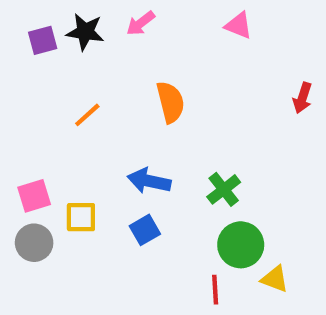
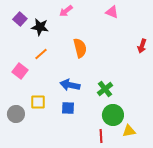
black star: (85, 32) -> (40, 27), moved
purple square: (43, 40) -> (20, 19), turned -32
pink square: (34, 196) -> (20, 71), moved, turned -35
blue square: (145, 230) -> (68, 108), turned 32
yellow triangle: (275, 279) -> (129, 131), turned -32

